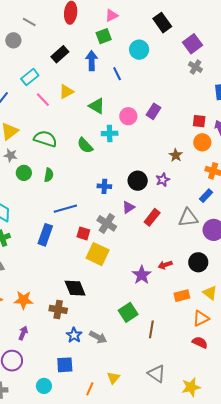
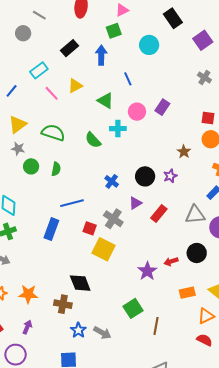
gray cross: (195, 67) -> (204, 78), moved
blue line: (117, 74) -> (128, 79), moved
blue cross: (104, 186) -> (112, 181), turned 32
black circle: (198, 262) -> (197, 253), moved

